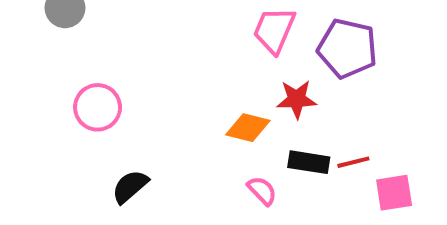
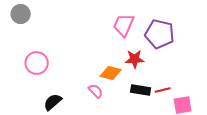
pink semicircle: (262, 191) -> (96, 91), moved

